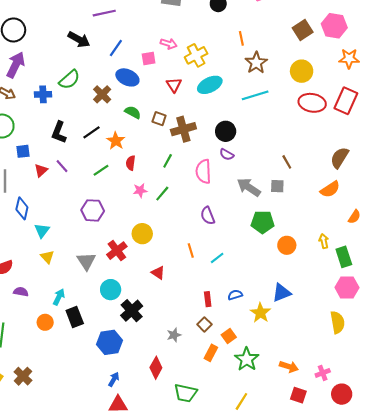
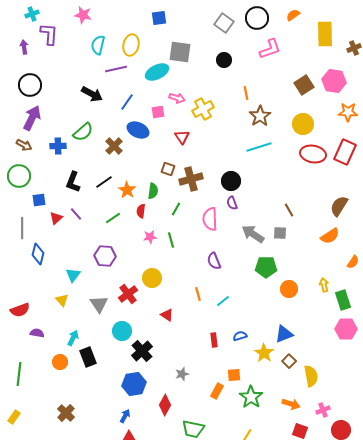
cyan ellipse: (210, 85) -> (157, 72), moved
green semicircle: (133, 112) -> (153, 191), moved, turned 70
purple semicircle: (227, 155) -> (232, 203), turned 40
green line: (162, 194) -> (171, 240), turned -56
cyan triangle: (42, 230) -> (73, 275), moved
yellow semicircle: (337, 322) -> (311, 376), moved
brown square: (204, 324) -> (289, 361), moved
orange square: (229, 336) -> (234, 375), turned 32
blue hexagon: (110, 342) -> (134, 384), moved
brown cross: (23, 376) -> (66, 413), moved

